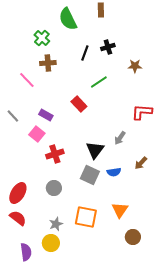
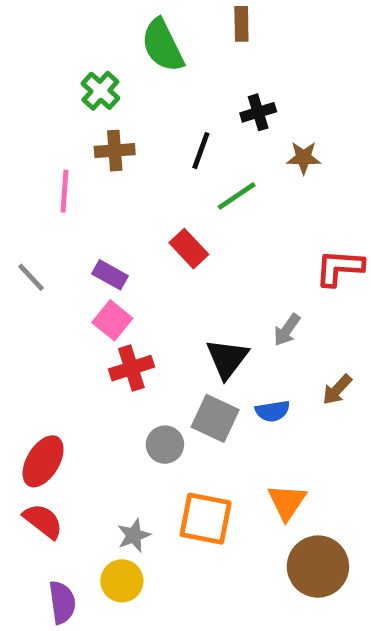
black line: (85, 53) -> (201, 151), moved
brown star: (135, 66) -> (304, 158), moved
pink line: (27, 80) -> (65, 191), turned 48
pink square: (37, 134) -> (112, 320), moved
gray circle: (54, 188) -> (165, 445), moved
brown circle: (133, 237) -> (318, 567), size x1.6

